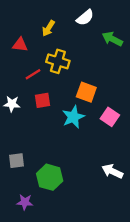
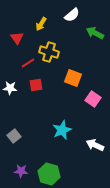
red triangle: (20, 45) -> (17, 38), turned 48
cyan star: (73, 117) -> (62, 130), moved
gray square: (17, 161) -> (14, 136), turned -32
green hexagon: (50, 177) -> (49, 174), moved

